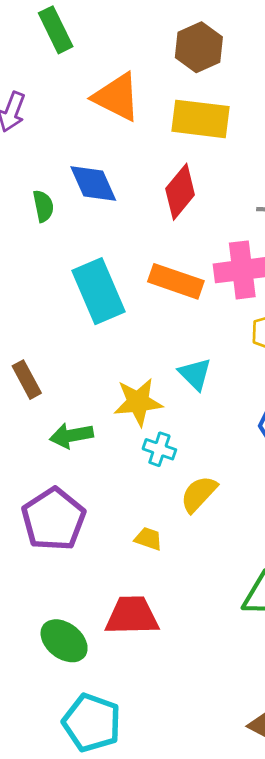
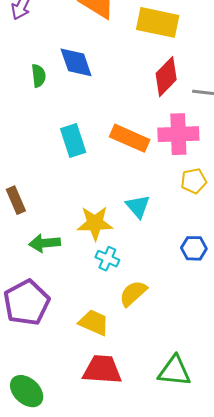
red diamond: (180, 192) -> (166, 77), moved
cyan rectangle: (98, 291) -> (73, 141), size x0.7
yellow trapezoid: (148, 539) -> (94, 323), size x1.5
red trapezoid: (132, 616) -> (102, 370), moved

